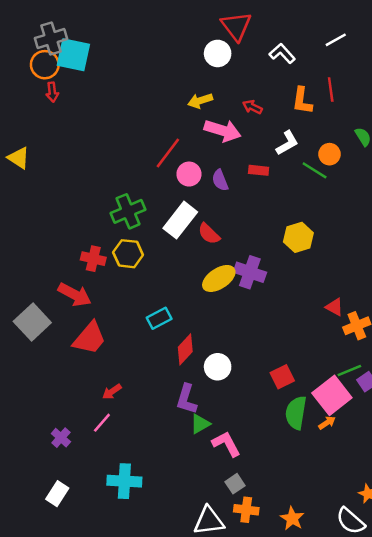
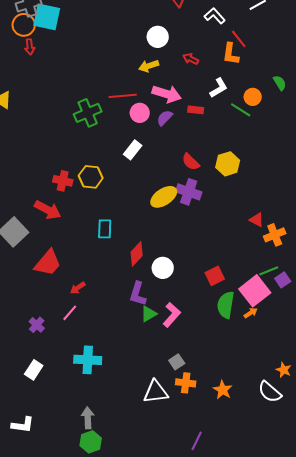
white circle: (218, 53) -> (158, 37), moved
red line: (331, 90) -> (239, 39), moved, turned -30
yellow arrow: (200, 101) -> (149, 66), moved
pink arrow: (223, 131) -> (167, 94), moved
red line: (168, 153) -> (123, 96), turned 48
purple semicircle: (220, 180) -> (165, 118), turned 66
green cross: (128, 211) -> (88, 113), moved
white rectangle: (180, 220) -> (133, 150), size x0.7
red semicircle: (209, 234) -> (191, 162), moved
cyan rectangle: (159, 318) -> (105, 229), moved, turned -60
red trapezoid: (90, 338) -> (48, 263), moved
pink L-shape: (226, 444) -> (172, 315), moved, turned 70

